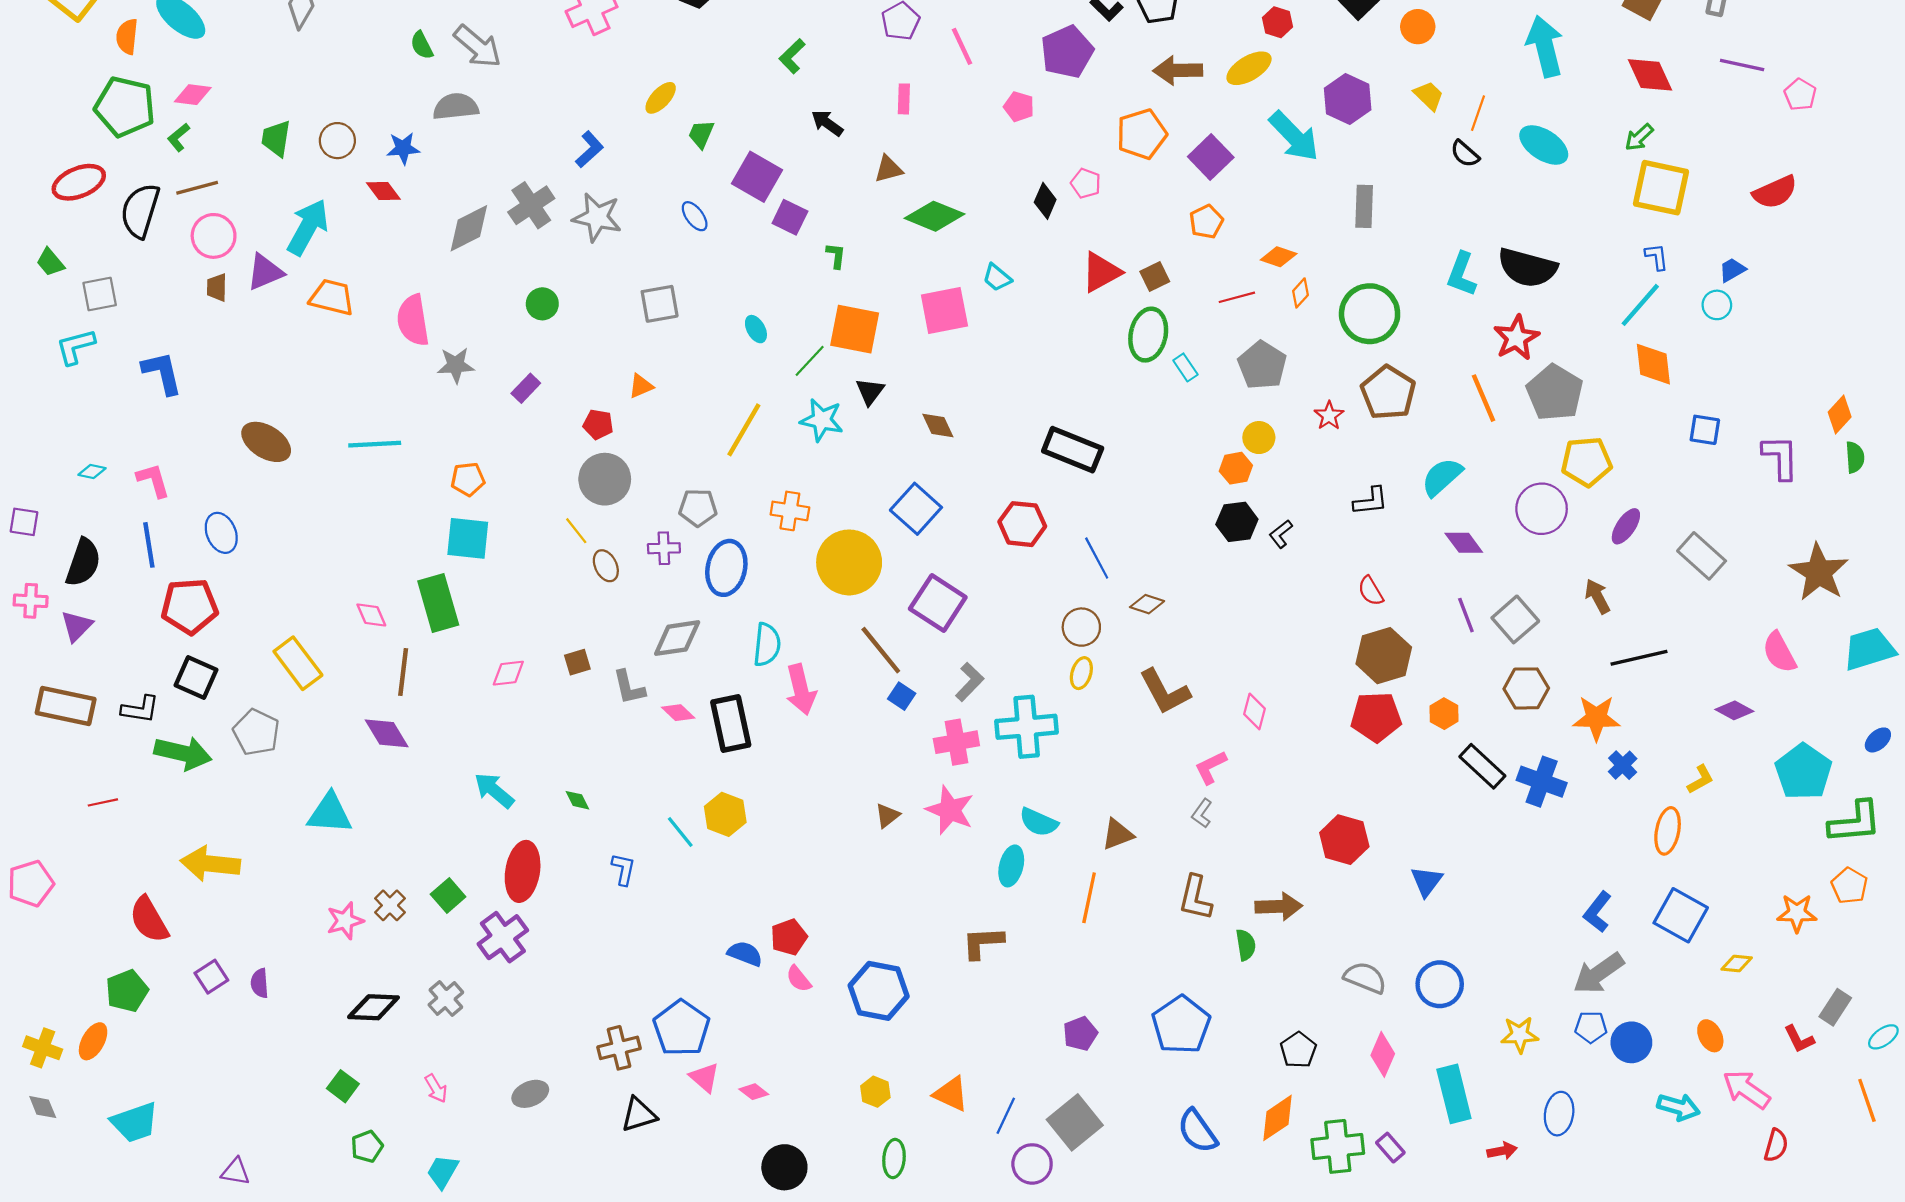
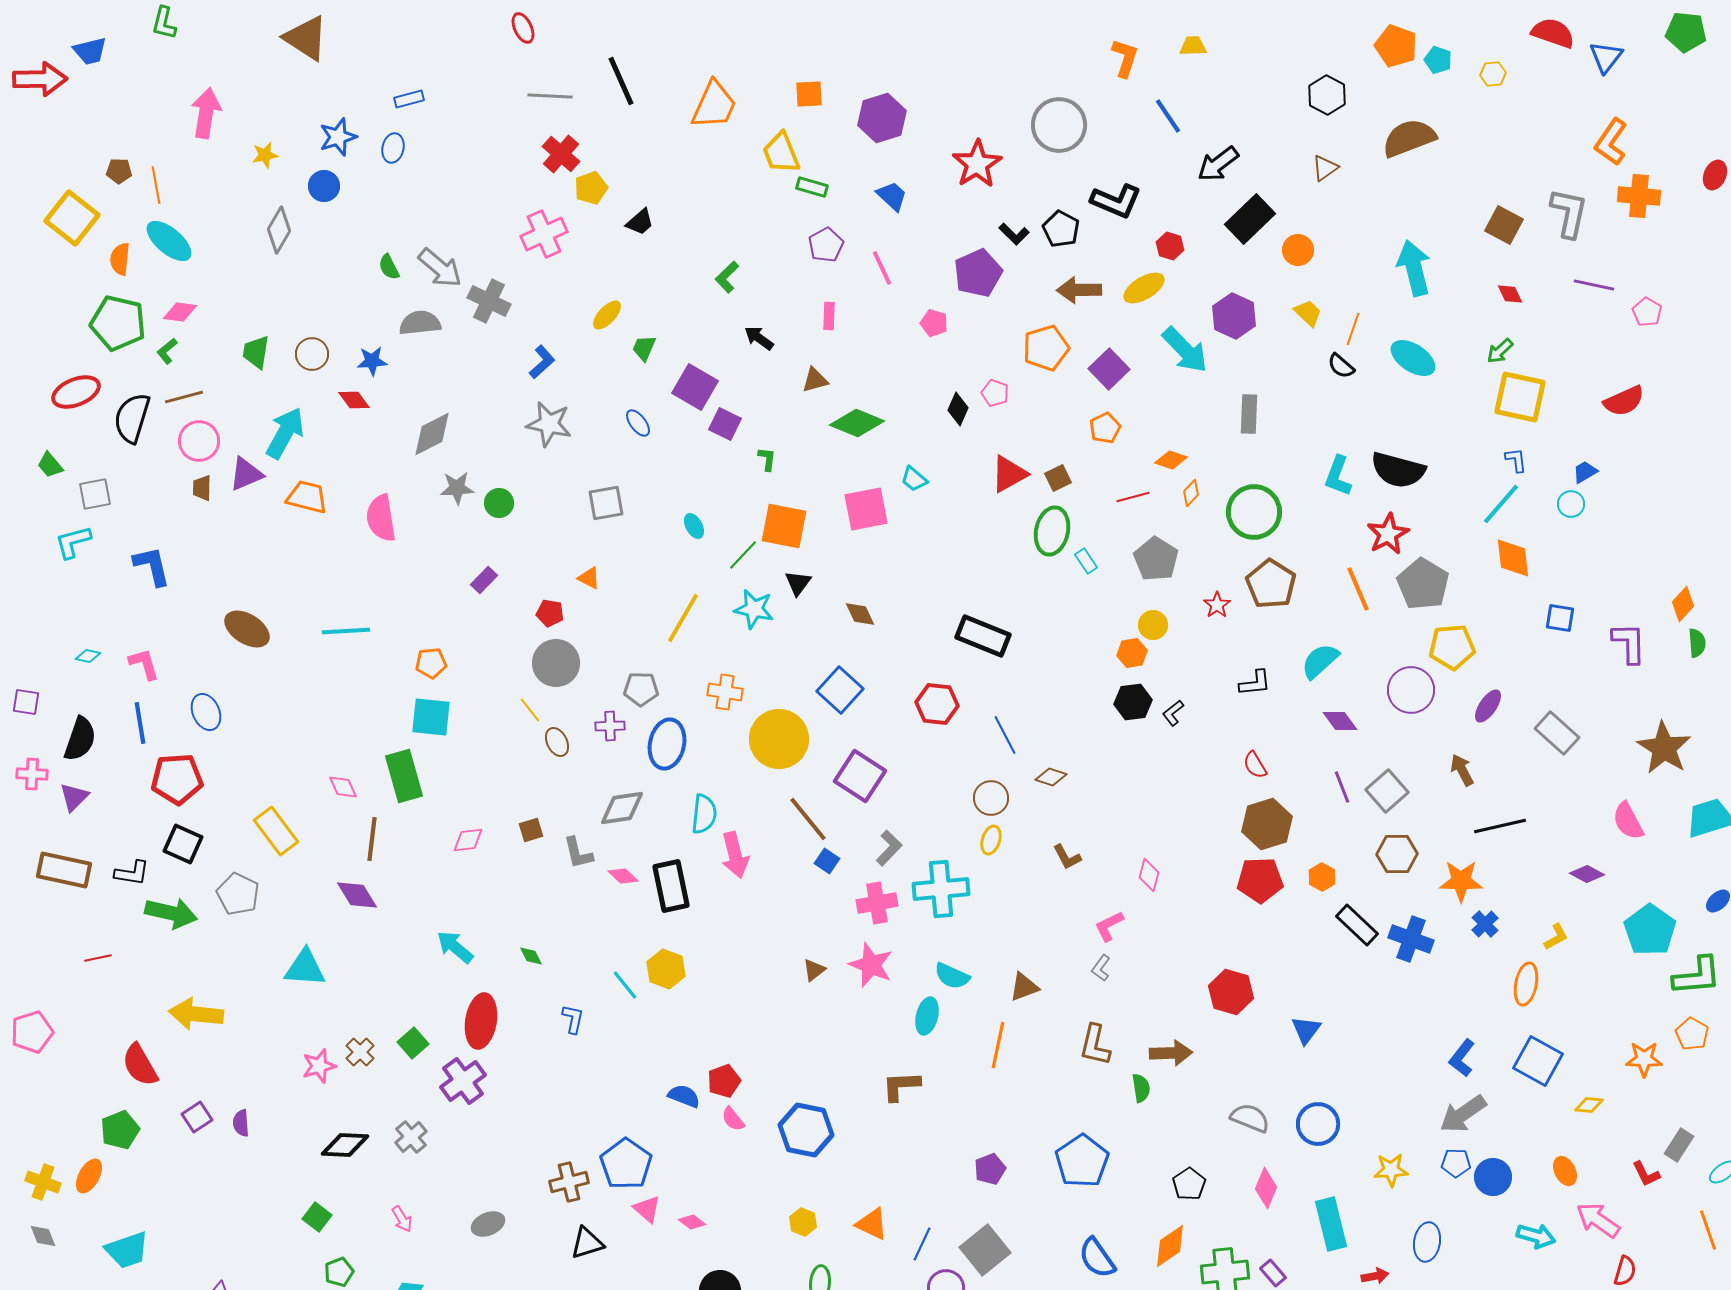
red diamond: (1650, 75) -> (1510, 294), size x0.6
gray cross: (531, 205) -> (489, 301), moved, turned -30
gray star: (456, 365) -> (457, 488), moved
orange triangle: (641, 386) -> (589, 578), turned 50
brown L-shape: (1165, 692) -> (1067, 857), size x0.6

